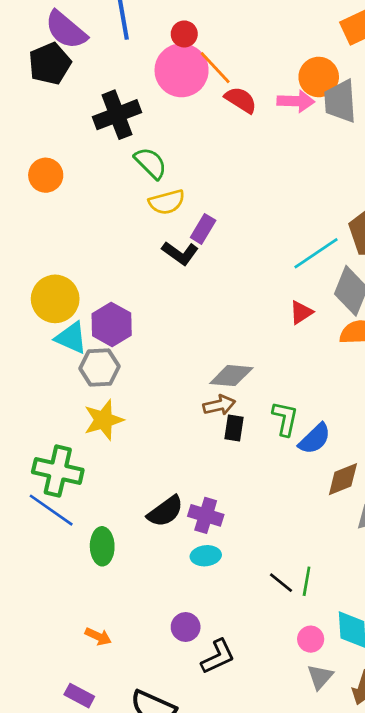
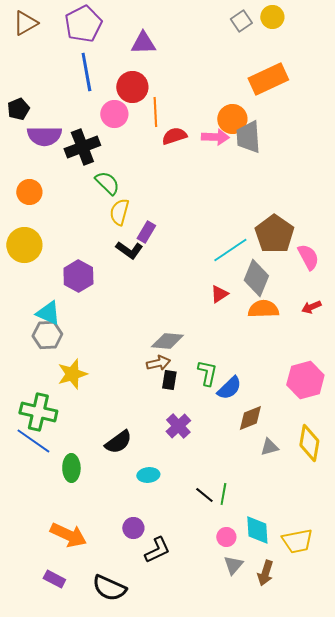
purple semicircle: (66, 30) -> (44, 136), moved, turned -40
red circle: (184, 34) -> (132, 87), size x1.6
black pentagon: (50, 64) -> (18, 109), moved, size x0.7
orange line: (215, 68) -> (155, 112), turned 40
pink circle: (182, 70) -> (114, 114), moved, size x0.7
red semicircle: (241, 100) -> (174, 136), turned -50
yellow semicircle: (167, 202) -> (119, 212), turned 120
yellow circle: (55, 299) -> (24, 245), moved
purple hexagon: (112, 324) -> (78, 276), moved
gray hexagon: (100, 367) -> (47, 335), moved
purple cross: (206, 515) -> (178, 426), moved, turned 30
orange arrow: (98, 636) -> (68, 535), size x1.8

